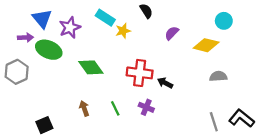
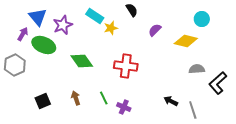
purple arrow: (25, 37) -> (23, 34), turned -56
black arrow: (165, 83) -> (171, 101), moved
purple cross: (146, 107) -> (124, 107), moved
black L-shape: (242, 118) -> (218, 83), moved, turned -80
black square: (44, 125) -> (43, 101), moved

